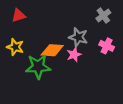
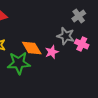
gray star: (78, 37) -> (66, 36), moved
orange diamond: (52, 50) -> (32, 48), turned 55

